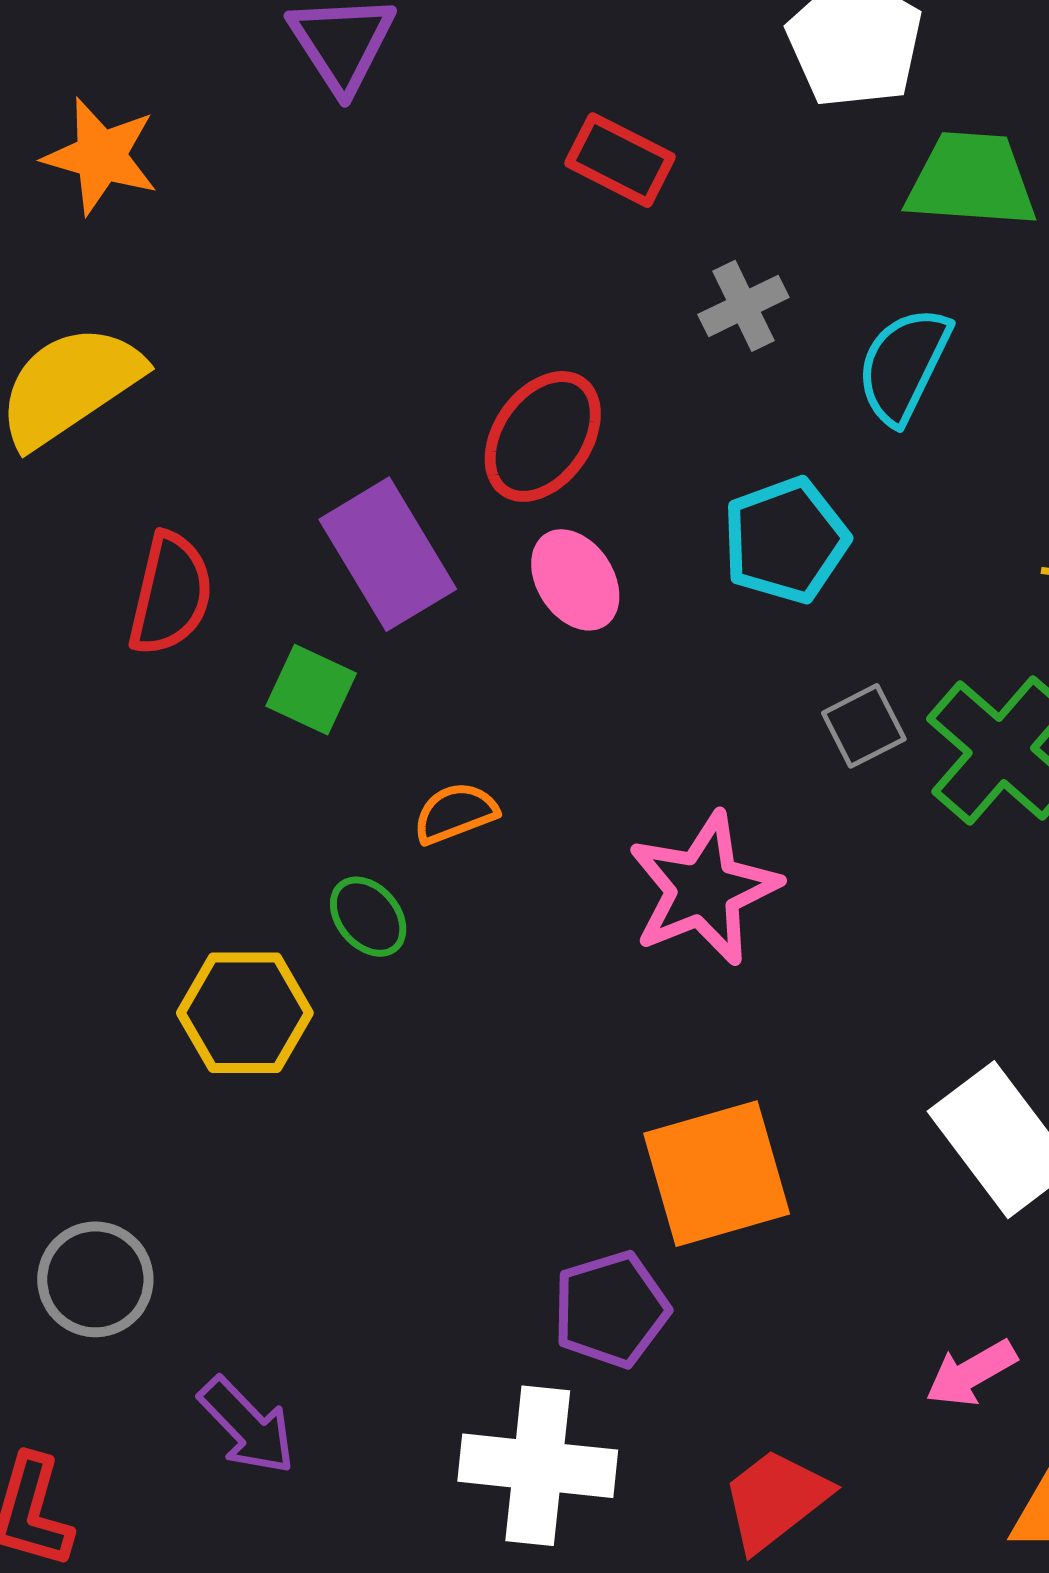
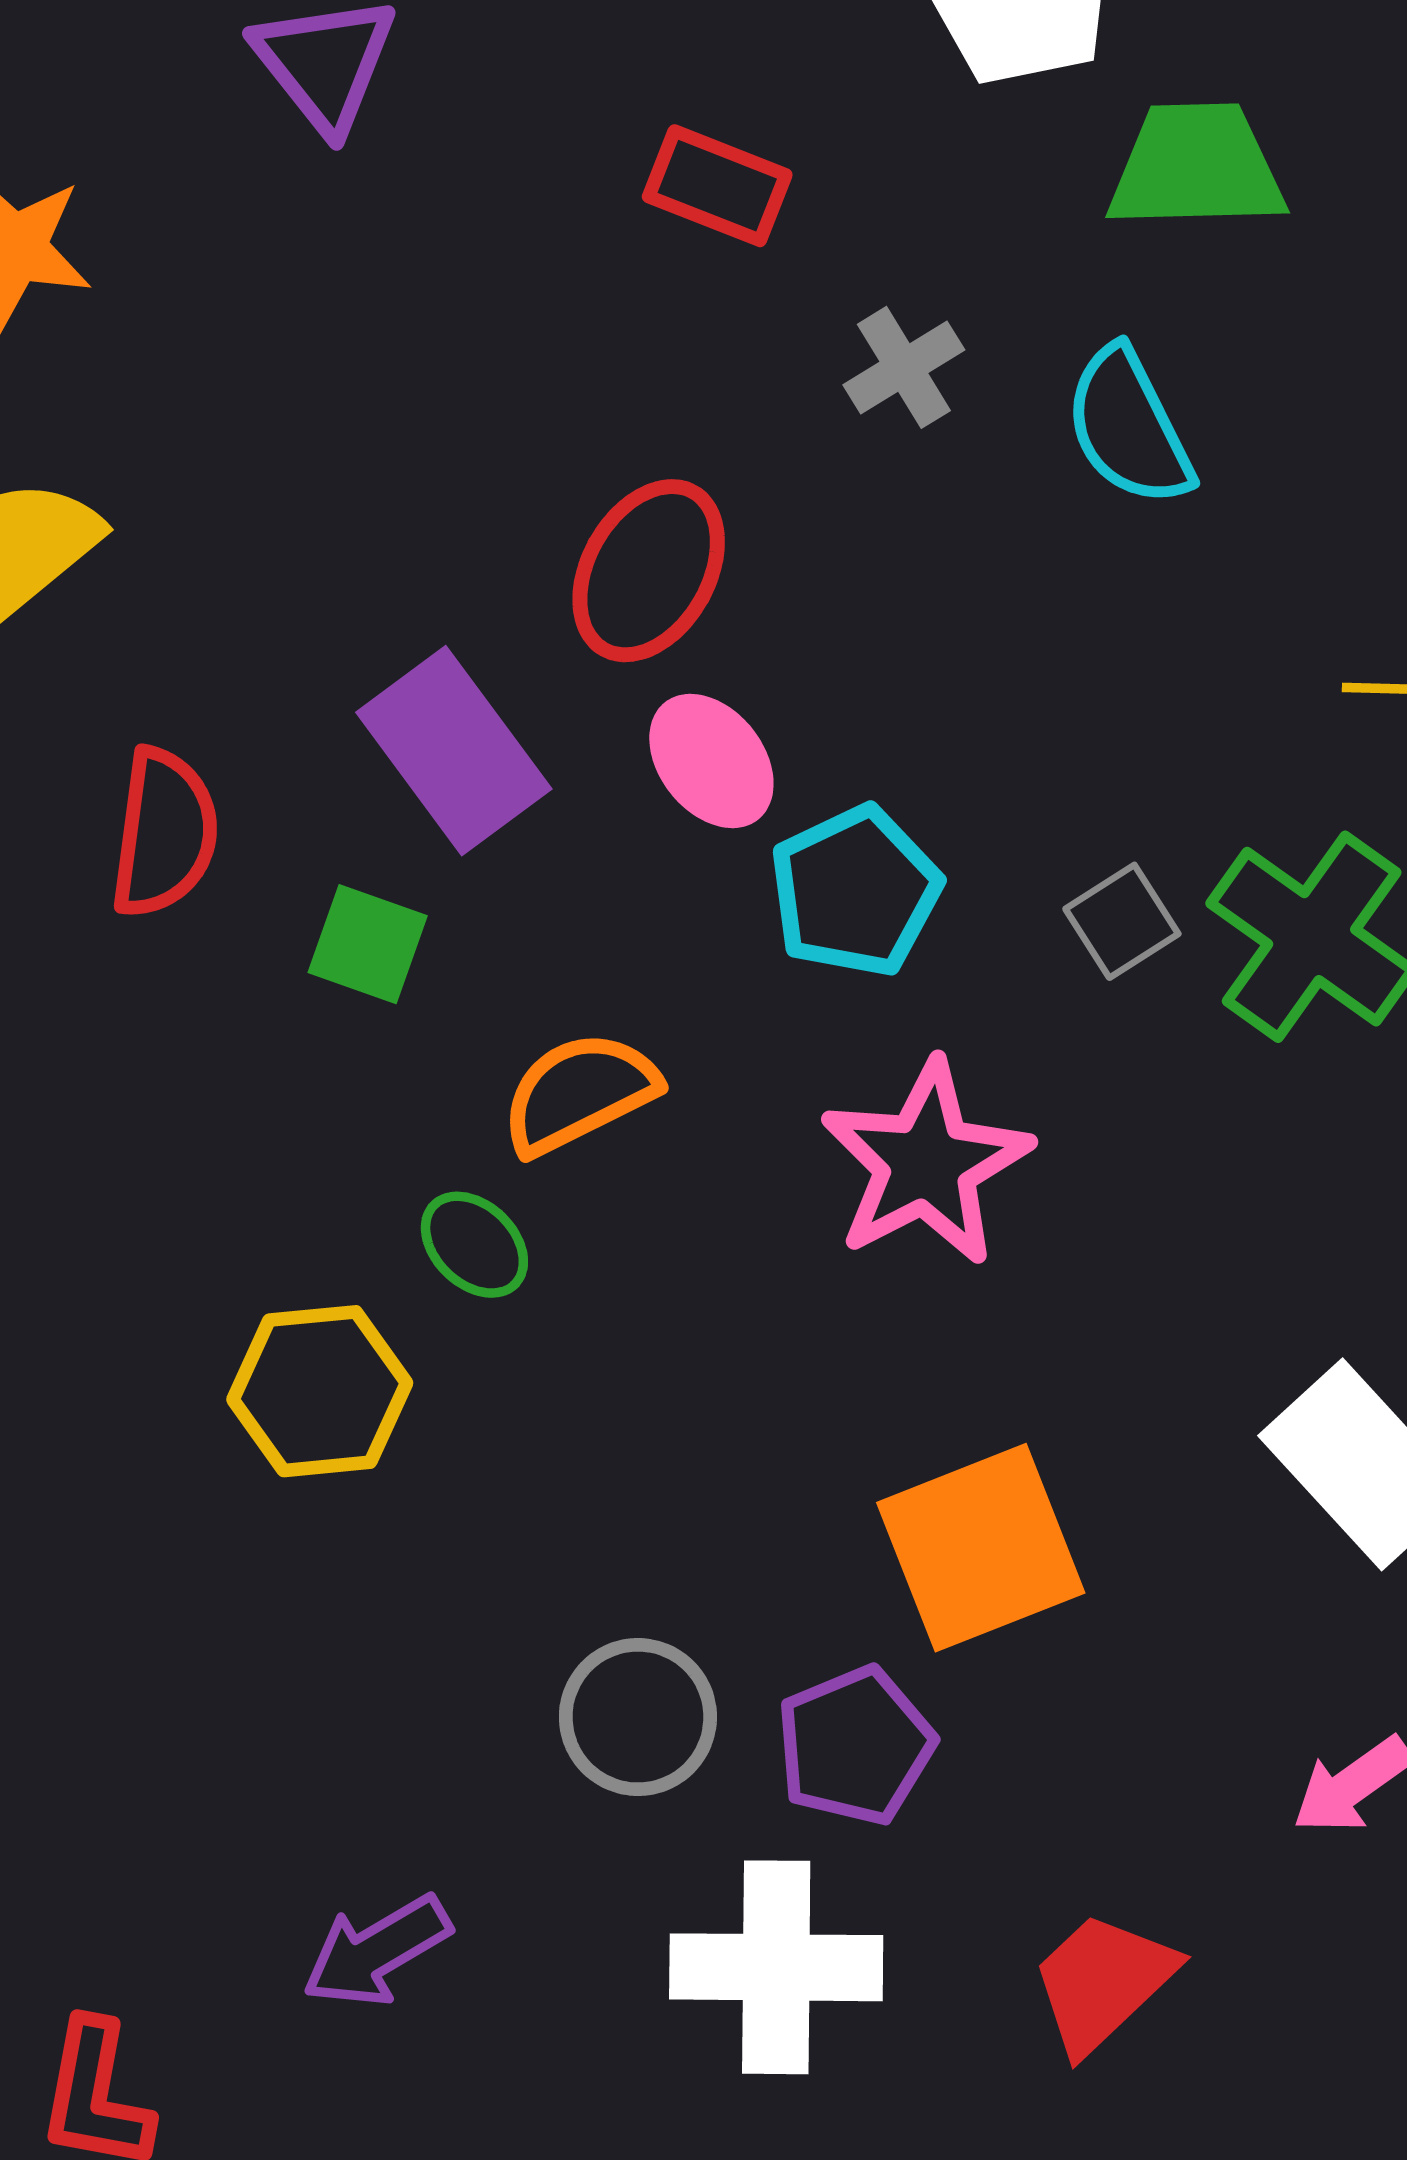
cyan semicircle: (904, 365) -> (1129, 427), turned -47
cyan pentagon: (786, 540) -> (855, 891), moved
orange semicircle: (455, 813) -> (579, 1093), size x1.4
gray circle: (95, 1279) -> (638, 1717), moved
purple arrow: (247, 1426) -> (377, 1951), turned 109

